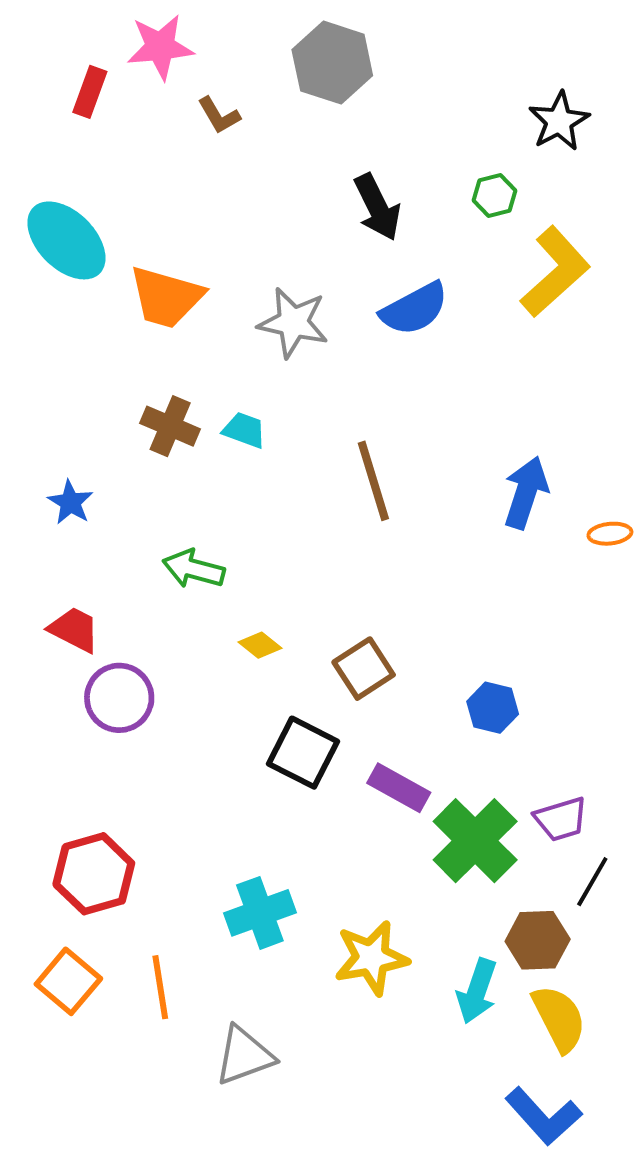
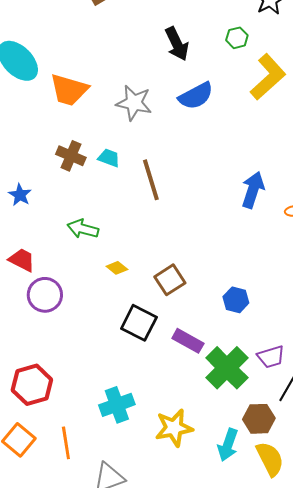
brown line: (373, 481) -> (151, 180), moved

